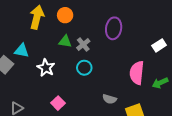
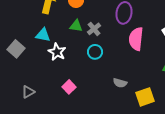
cyan triangle: (22, 51) -> (43, 35), moved
pink semicircle: (137, 73) -> (136, 39), moved

